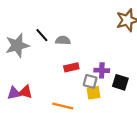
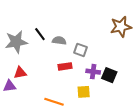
gray square: (90, 81) -> (80, 50), moved
black square: (120, 82) -> (109, 75), moved
red triangle: (26, 92) -> (20, 73), moved, turned -32

